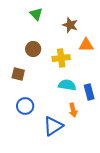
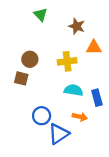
brown circle: (33, 49) -> (30, 59), moved
blue circle: (25, 106) -> (42, 116), moved
orange arrow: (73, 110) -> (80, 117), turned -64

